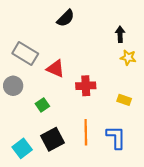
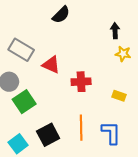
green square: (42, 105) -> (24, 102), moved, size x1.6

